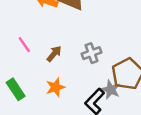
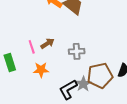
pink line: (24, 45) -> (32, 47), moved

